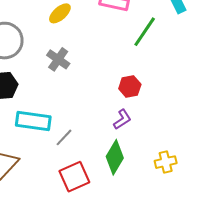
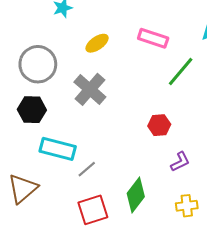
gray cross: (58, 59) -> (90, 89), size x1.4
purple L-shape: (122, 119) -> (180, 162), moved

